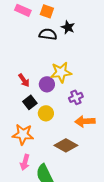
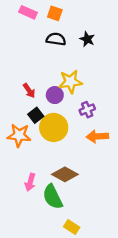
black star: (68, 27) -> (87, 39), moved
yellow circle: (46, 113) -> (54, 127), size x1.6
orange star: (23, 134) -> (19, 135), moved
brown diamond: (66, 145) -> (65, 174), moved

